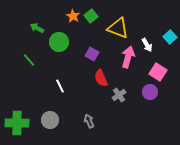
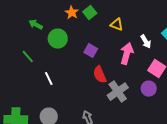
yellow triangle: (118, 28) -> (117, 25), size x0.6
white line: (60, 86) -> (49, 79), moved
gray cross: (119, 95) -> (118, 92), size x1.5

